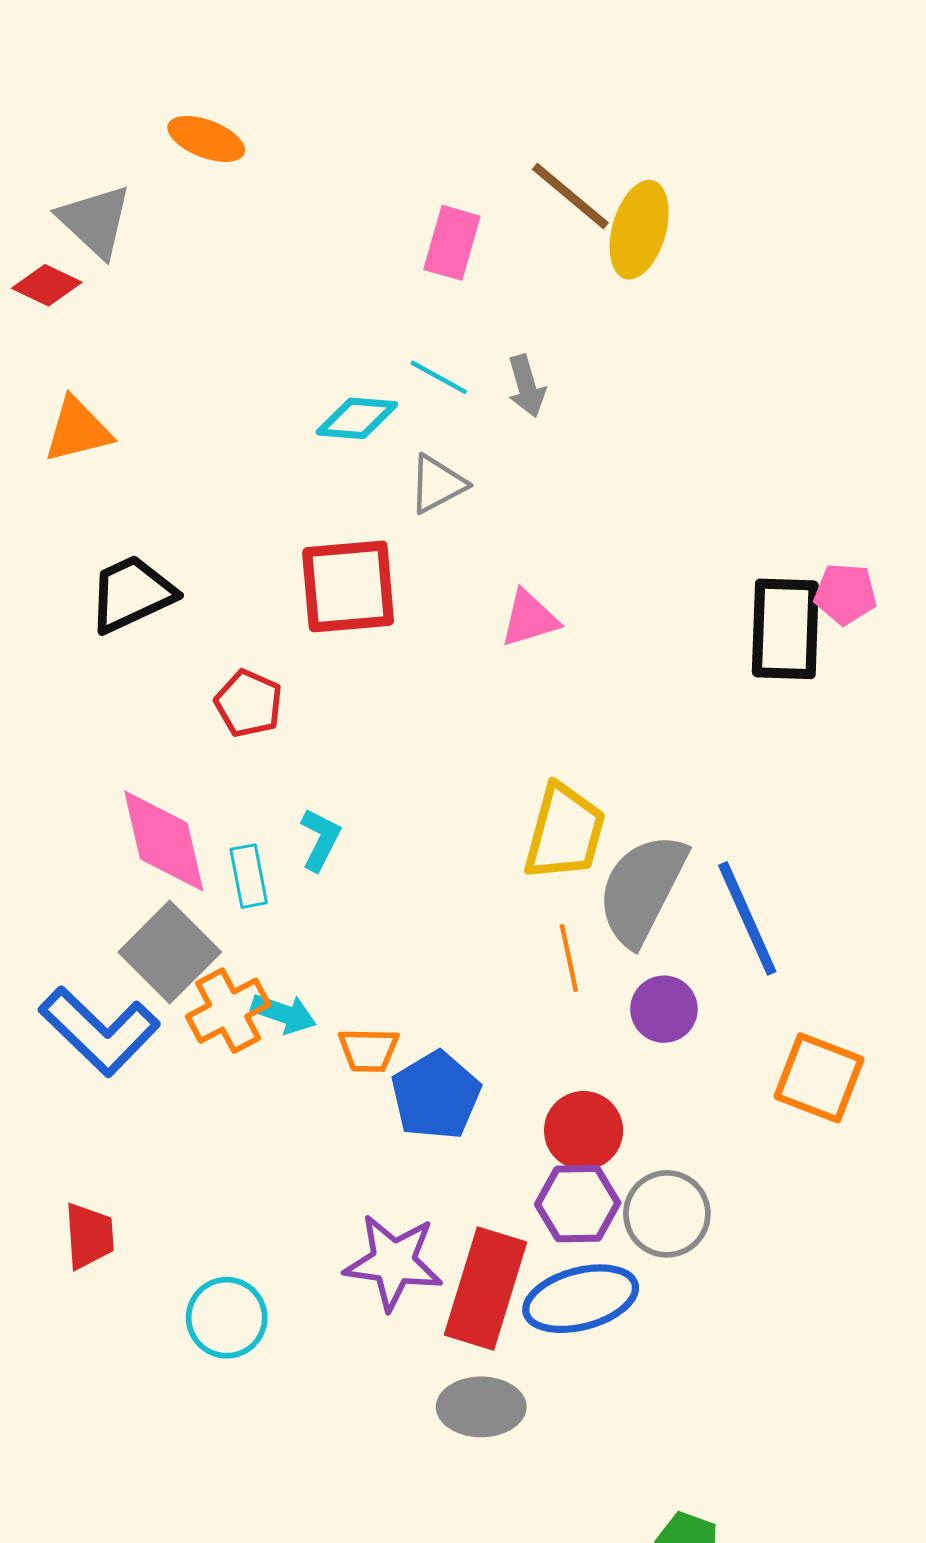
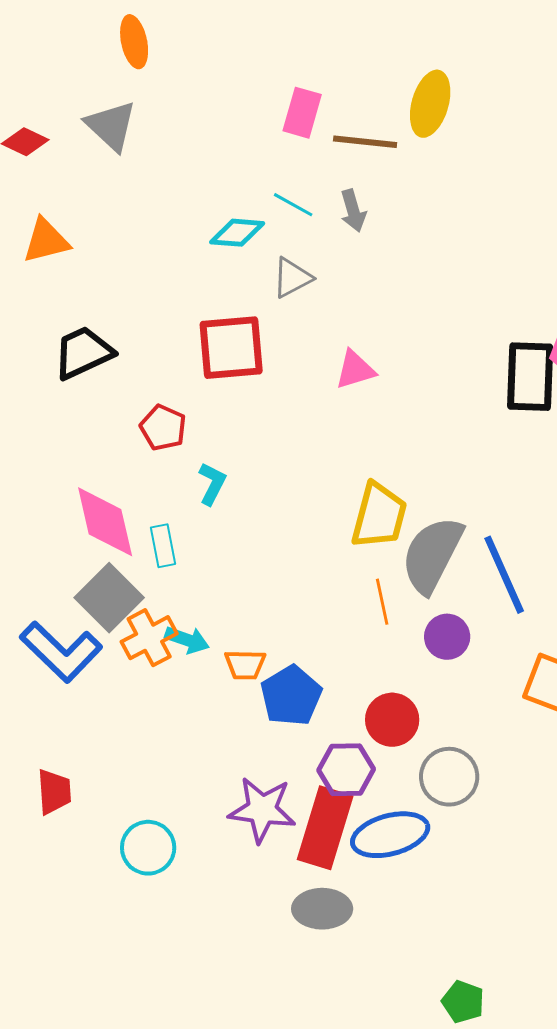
orange ellipse: (206, 139) -> (134, 42), turned 57
brown line: (570, 196) -> (365, 142), moved, turned -34
gray triangle: (95, 221) -> (111, 126), moved
cyan L-shape: (320, 839) -> (212, 484), moved
purple hexagon: (578, 1204) -> (346, 770), moved

